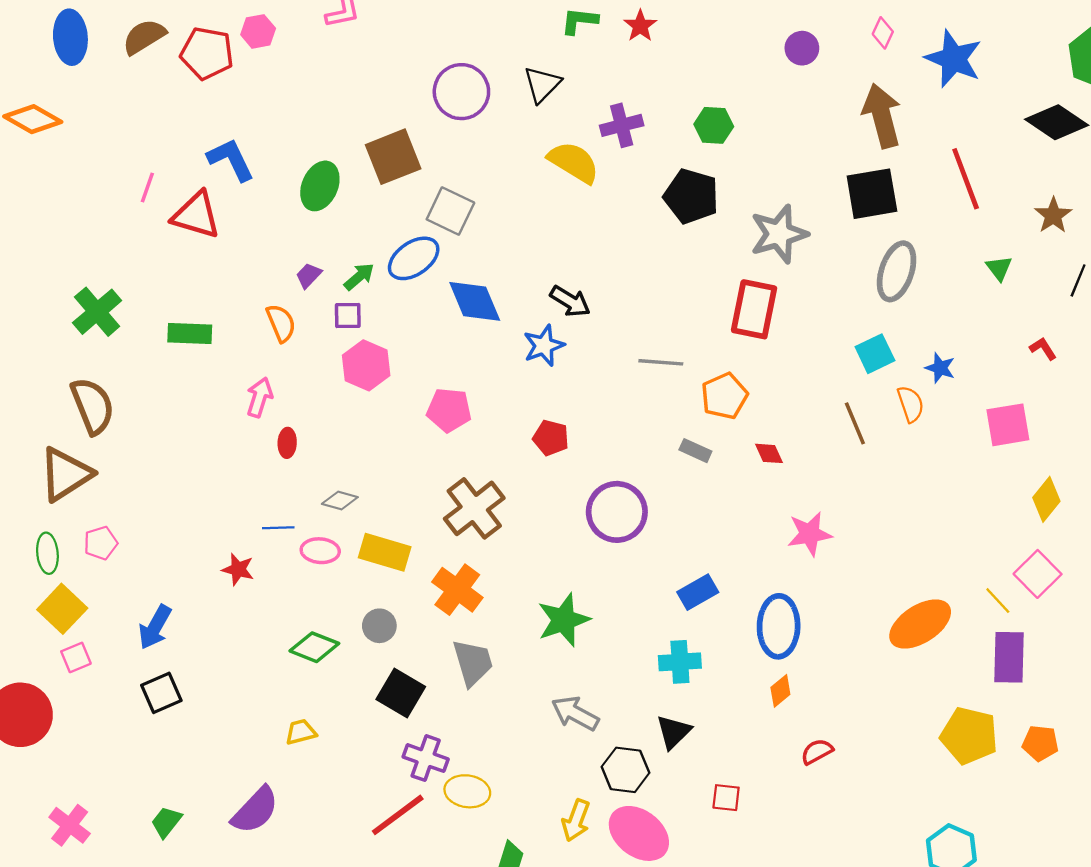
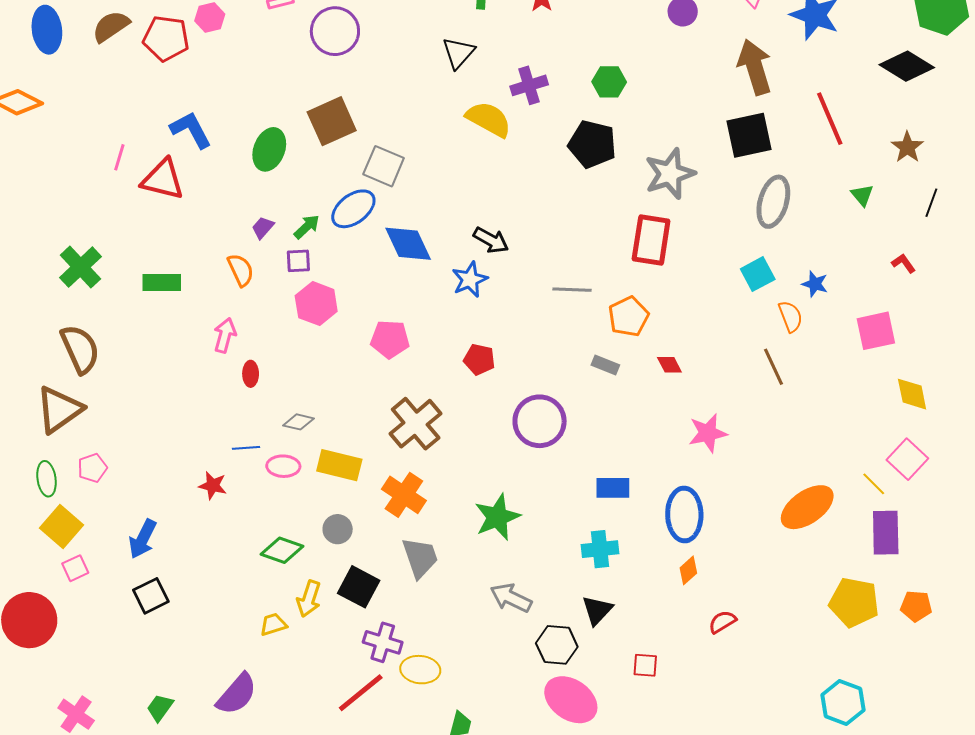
purple circle: (461, 92) -> (335, 31), moved
brown line: (855, 423) -> (774, 367), moved
yellow diamond: (1046, 499) -> (912, 394), turned -48
blue rectangle: (698, 592) -> (613, 488), turned 32
yellow arrow: (576, 820) -> (309, 599), moved

